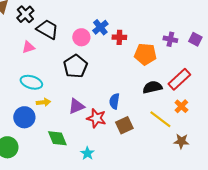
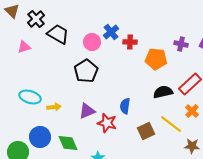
pink triangle: (28, 47) -> (24, 47), moved
cyan ellipse: (31, 82) -> (30, 97), moved
blue circle: (24, 117) -> (40, 137), moved
brown square: (124, 125) -> (146, 131), moved

